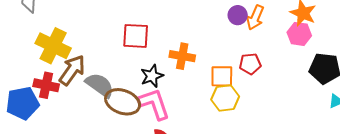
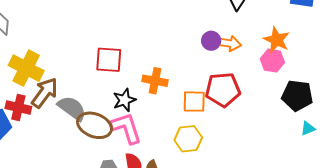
orange arrow: (255, 17) -> (229, 43), turned -105
red pentagon: (250, 64) -> (223, 90), size x1.6
yellow hexagon: (225, 98) -> (188, 139), moved

